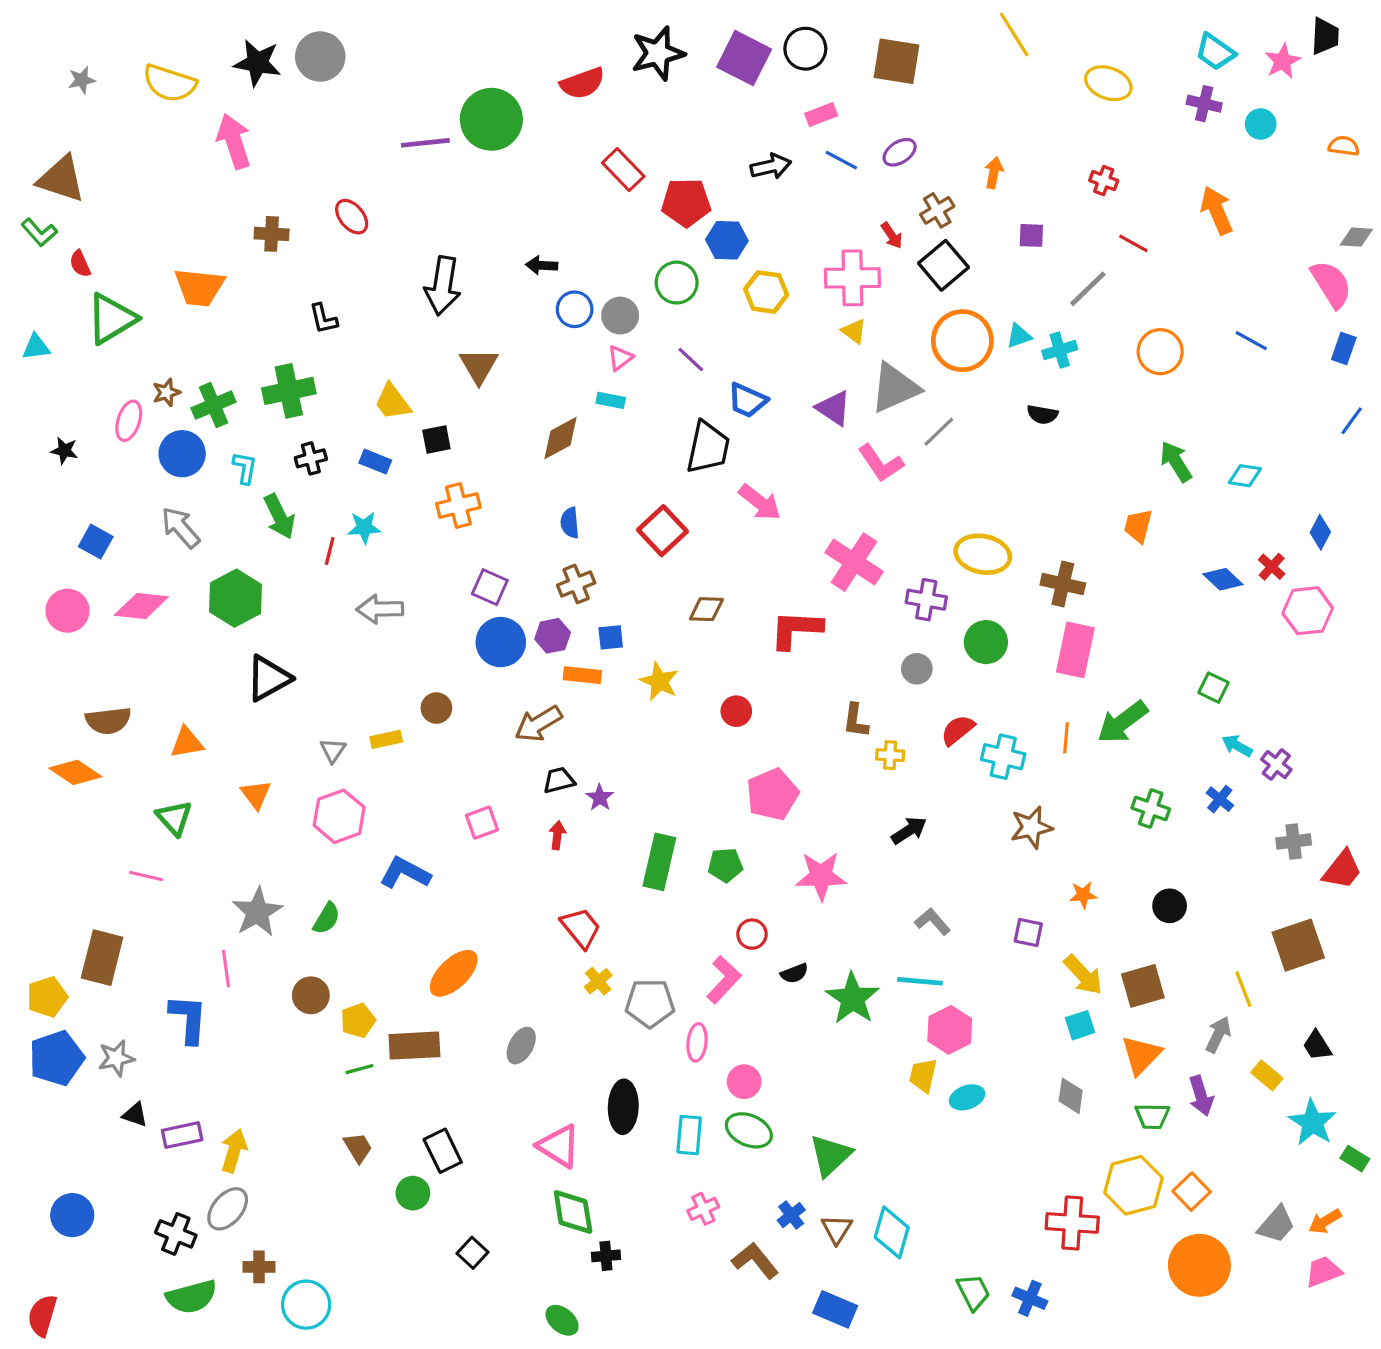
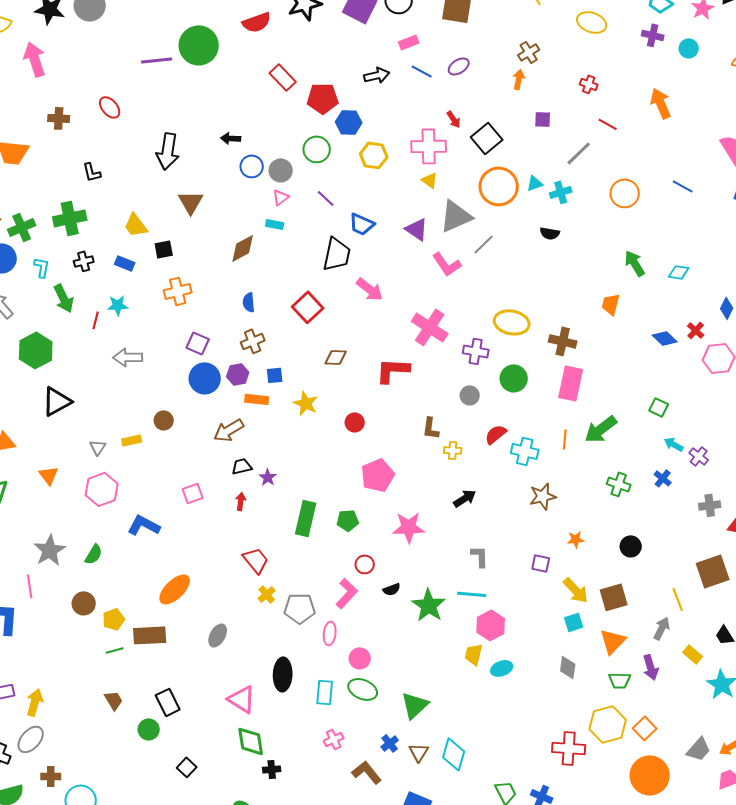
brown cross: (937, 210) -> (529, 52), moved
gray L-shape: (933, 922) -> (480, 556), turned 40

